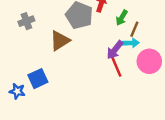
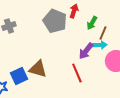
brown triangle: (60, 41) -> (38, 69), moved, turned 48
red line: (116, 66) -> (77, 73), moved

